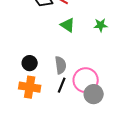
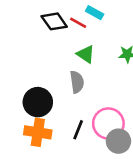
black circle: (30, 63) -> (38, 102), size x1.5
gray semicircle: (61, 65) -> (77, 82), moved

